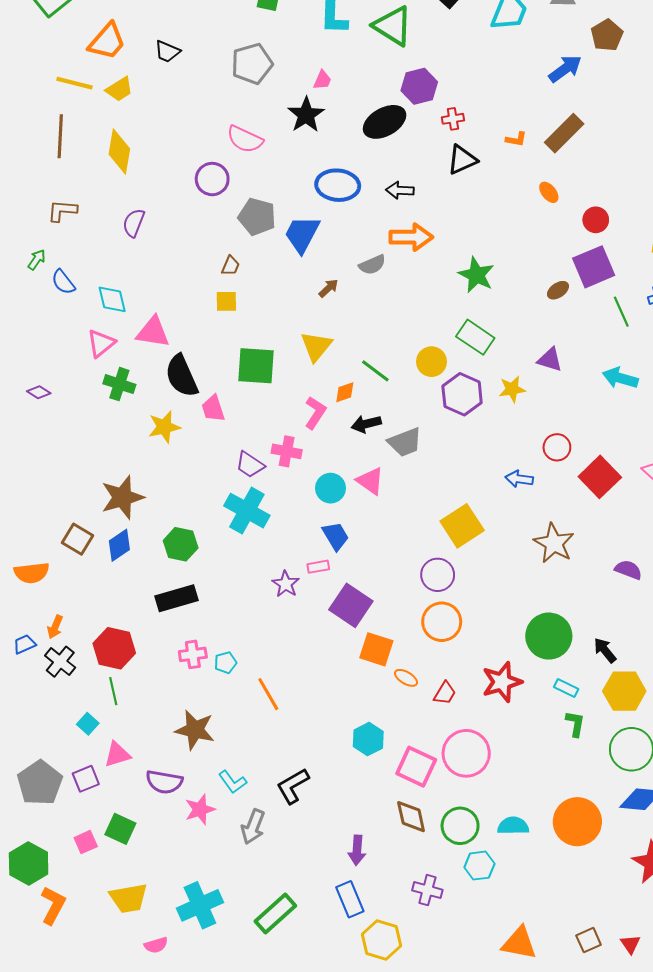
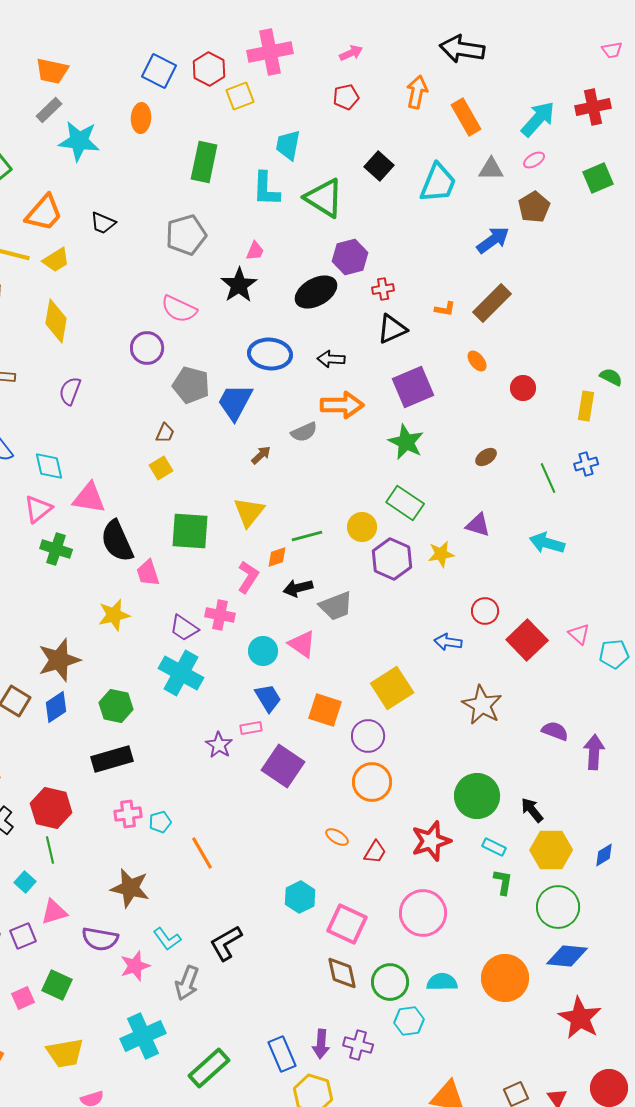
purple square: (594, 267) -> (413, 387), moved
yellow square: (226, 301) -> (161, 468), turned -30
green line: (375, 371) -> (307, 536), turned -52
yellow star: (164, 427) -> (114, 615), moved
orange square: (376, 649) -> (325, 710), moved
pink circle: (466, 753) -> (423, 913), moved
purple arrow: (357, 850) -> (321, 1044), moved
cyan cross: (200, 905) -> (143, 1036), moved

